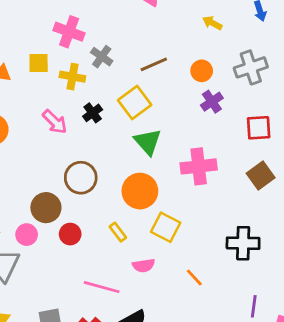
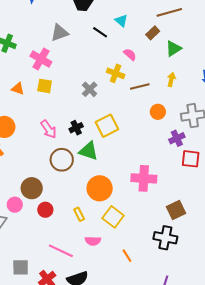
yellow arrow: (212, 23) -> (171, 80), turned 64
pink cross: (69, 32) -> (41, 59), moved
brown line: (154, 64) -> (140, 87), moved
yellow cross: (72, 77) -> (116, 73), moved
purple cross: (212, 102) -> (177, 138), moved
green triangle: (148, 142) -> (89, 151), moved, turned -40
brown square: (261, 176) -> (176, 210), moved
brown circle: (81, 178) -> (62, 160), moved

